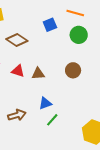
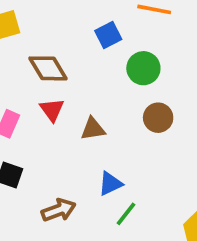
green circle: (79, 35) -> (143, 68), moved
brown diamond: (17, 40) -> (48, 68), turned 30
red triangle: (18, 71) -> (52, 110), moved, turned 40

